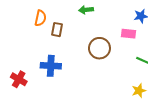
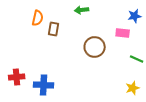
blue cross: (51, 66) -> (44, 85), moved
red cross: (19, 79) -> (17, 77), turned -35

